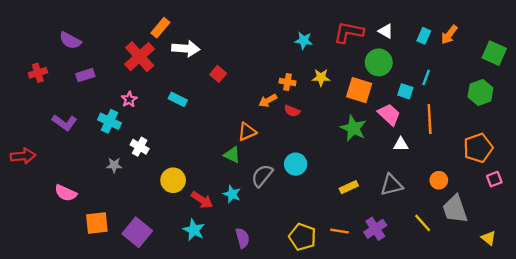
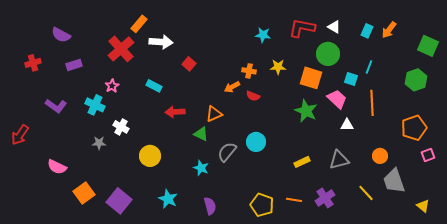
red arrow: (23, 156) -> (20, 135), turned 130
red arrow: (202, 200) -> (175, 112), moved, turned 144
orange square: (97, 223) -> (84, 193), turned -30

